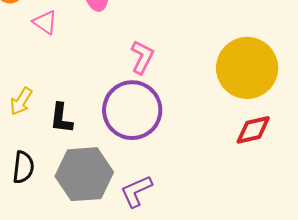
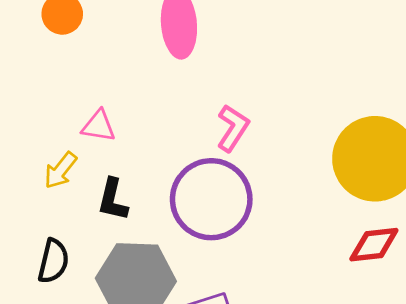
pink triangle: (45, 22) -> (99, 126), moved, turned -32

